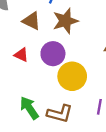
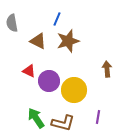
purple circle: (53, 54) -> (49, 81), moved

